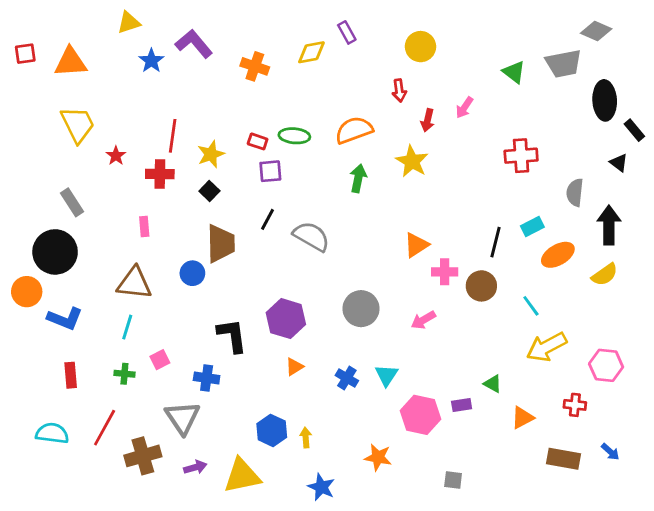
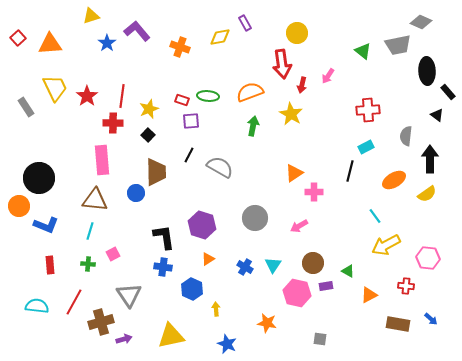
red square: (25, 54) -> (18, 38), turned -35
red arrow: (399, 90) -> (282, 64), size x1.8
red star: (116, 156) -> (87, 96), moved, size x1.5
gray rectangle: (72, 202) -> (26, 107), moved
pink rectangle: (144, 226) -> (102, 160), size x2.0
cyan rectangle: (532, 226) -> (366, 147), moved
brown circle: (481, 286) -> (313, 263), moved
blue cross: (207, 378) -> (163, 267), moved
blue hexagon: (272, 430) -> (192, 289), moved
purple arrow: (195, 467) -> (124, 339), moved

